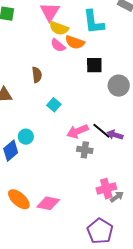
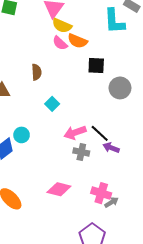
cyan L-shape: (94, 22) -> (114, 21), moved
purple arrow: (115, 135) -> (111, 148), moved
pink cross: (106, 189) -> (101, 193), turned 30
pink diamond: (48, 203) -> (59, 189), moved

